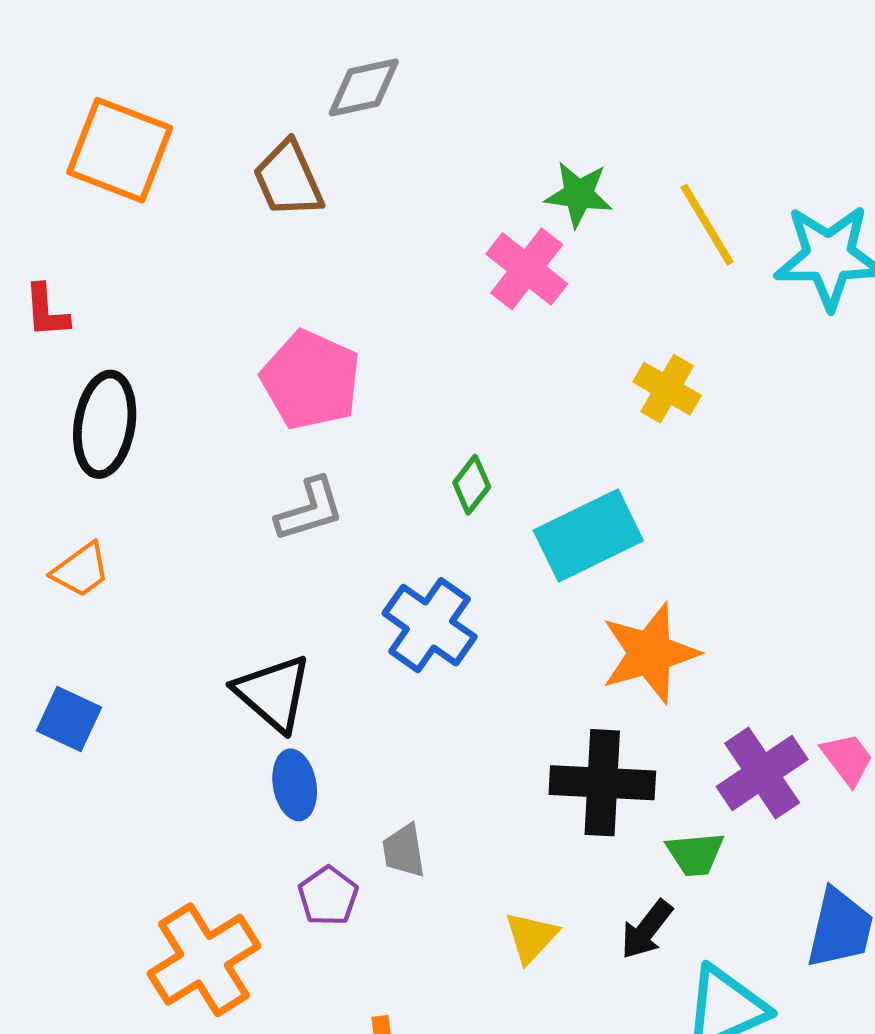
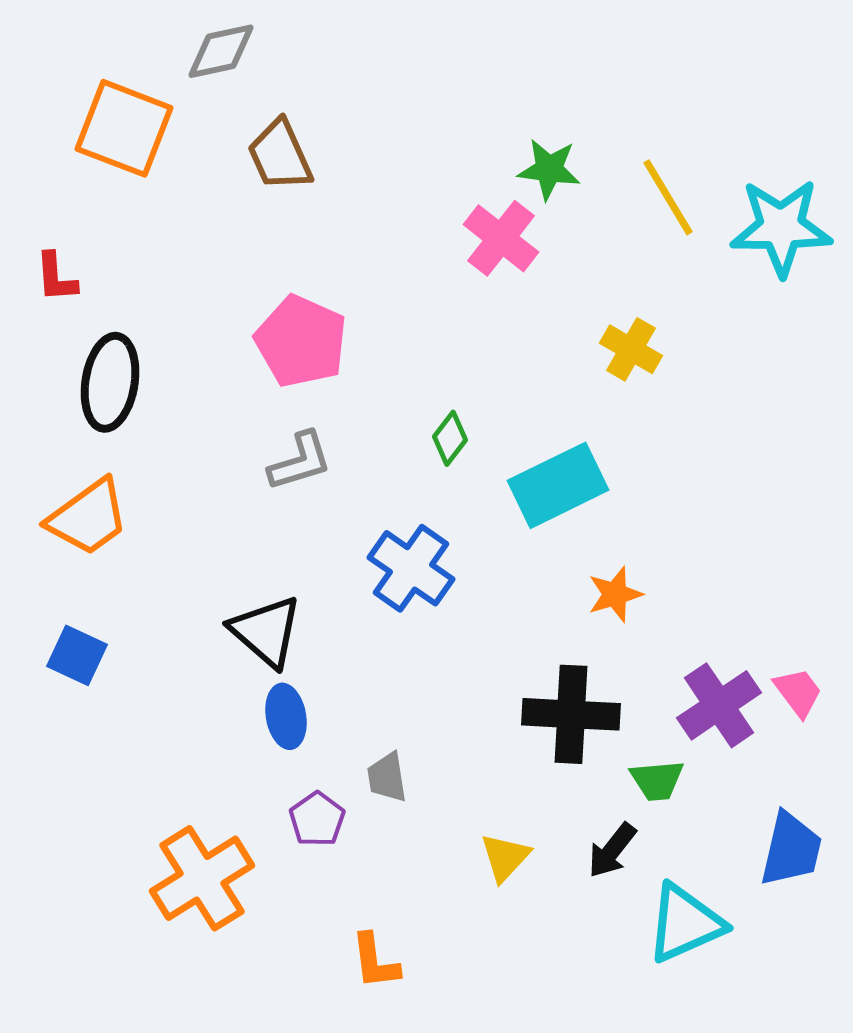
gray diamond: (364, 87) -> (221, 51), moved
orange trapezoid: (81, 570) -> (88, 517), size x1.5
orange star: (650, 653) -> (615, 594), size x0.6

